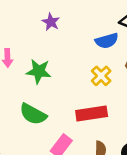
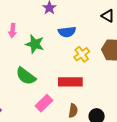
blue semicircle: (107, 41) -> (67, 32), moved

